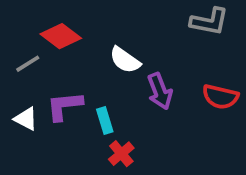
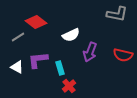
white semicircle: (125, 60) -> (71, 35), turned -60
purple arrow: (160, 91) -> (90, 52), turned 42

